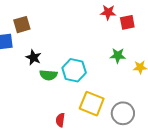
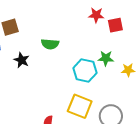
cyan hexagon: (74, 70) -> (85, 71), moved
green semicircle: (48, 75) -> (50, 44), moved

